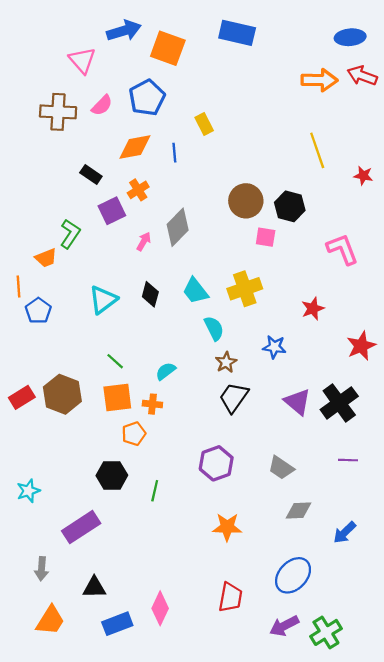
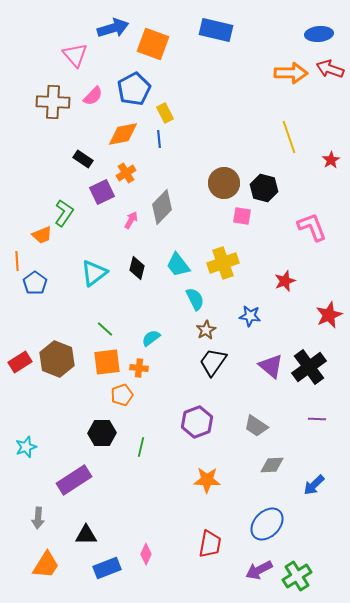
yellow rectangle: (204, 124) -> (165, 113), moved
red star: (363, 176) -> (331, 160), turned 30
pink diamond: (160, 608) -> (146, 554), size x0.7

